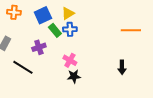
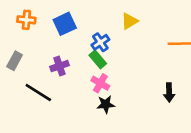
yellow triangle: (68, 13) -> (129, 21), moved
blue cross: (70, 29) -> (100, 42), turned -32
green rectangle: (55, 30) -> (98, 59), moved

